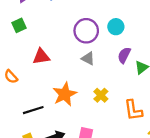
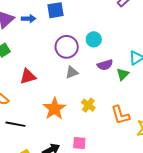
purple semicircle: (124, 55) -> (105, 65), turned -126
gray triangle: (88, 58) -> (72, 72), turned -40
black line: (33, 110) -> (15, 124), moved, turned 36

